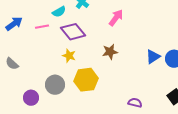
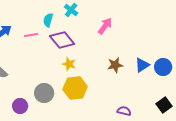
cyan semicircle: (59, 12) -> (48, 20), turned 136
brown star: (110, 52) -> (115, 65), moved
yellow star: (69, 56) -> (69, 64), moved

